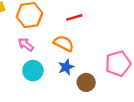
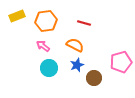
red line: (74, 17) -> (84, 23), turned 32

